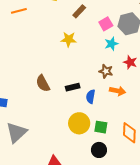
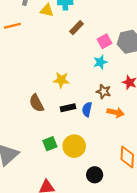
yellow star: (69, 39) -> (61, 80), moved
cyan star: (111, 44) -> (100, 62), moved
blue semicircle: (91, 97) -> (87, 109), moved
green square: (101, 127) -> (50, 144), moved, turned -32

